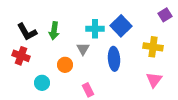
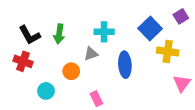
blue square: (121, 26) -> (150, 28), moved
gray triangle: (83, 49) -> (91, 54), turned 40
pink triangle: (154, 80) -> (182, 83), moved

